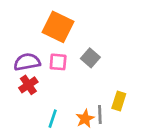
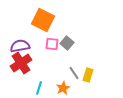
pink square: (58, 62) -> (52, 44), moved
red cross: (28, 85) -> (21, 63), size x1.5
gray line: (100, 115) -> (74, 73), moved, turned -32

